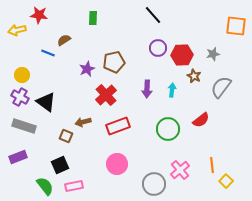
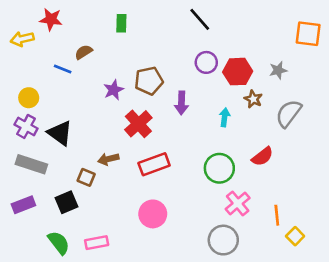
purple arrow: (147, 89) -> (181, 103), moved
black square: (60, 165) -> (67, 202), moved
pink cross: (180, 170) -> (238, 203), moved
gray circle: (154, 184) -> (223, 240), moved

